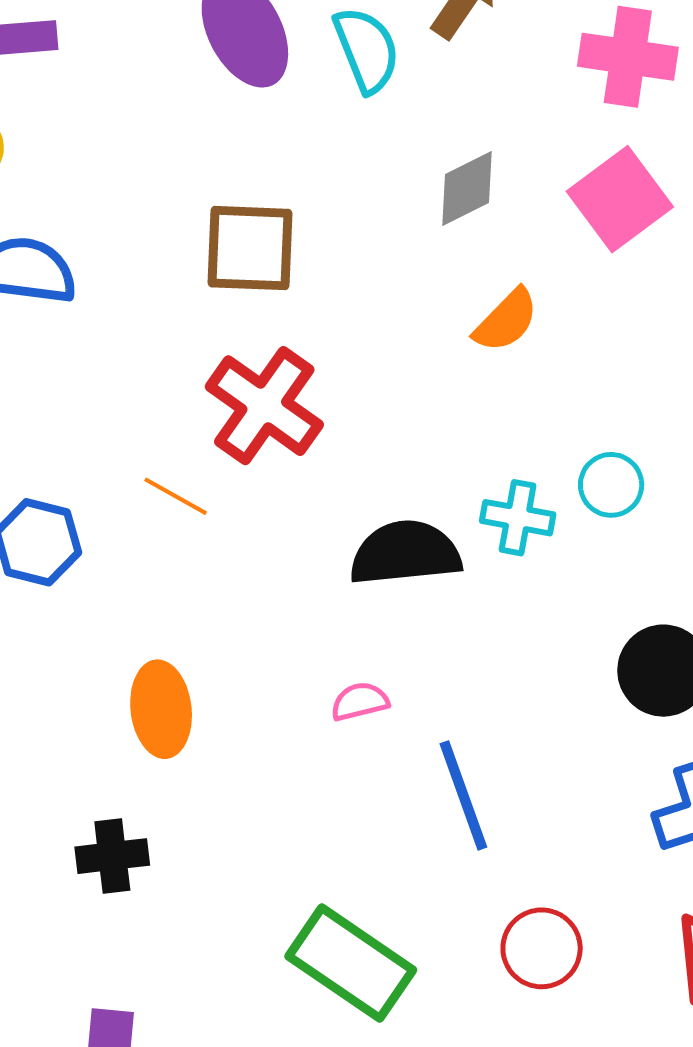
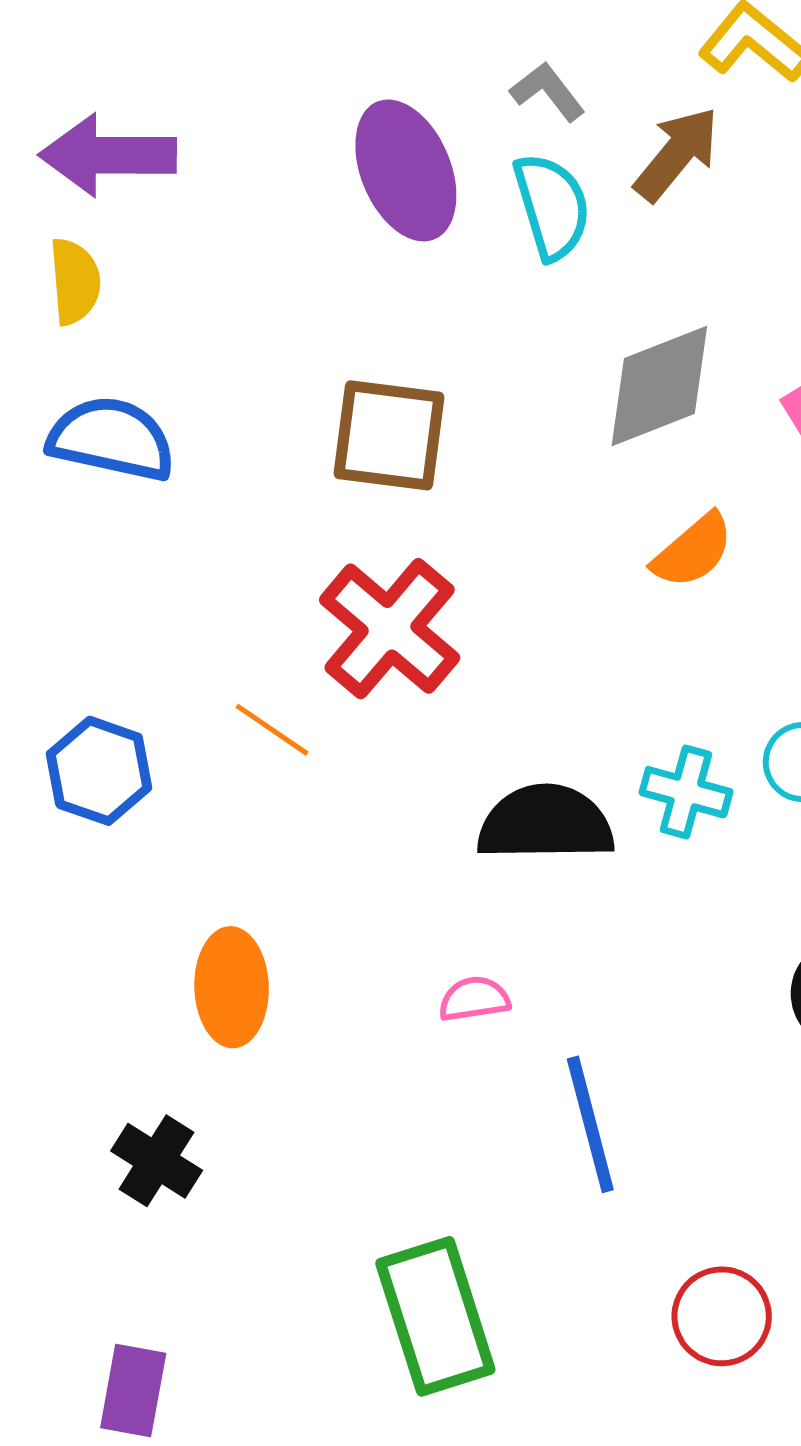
gray diamond: (467, 188) -> (659, 386), size x1.4
black cross: (112, 856) -> (157, 1161), turned 34
red circle: (542, 948) -> (722, 1316), moved
green rectangle: (351, 963) -> (435, 1316), turned 33

